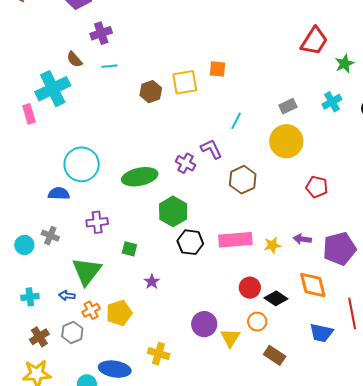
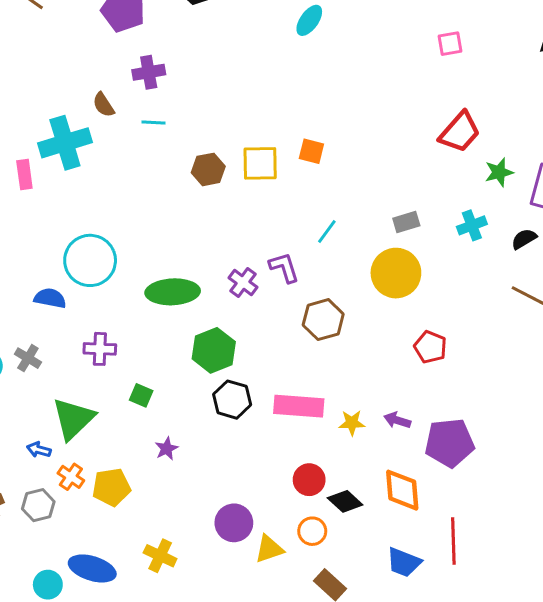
orange cross: (91, 310) -> (71, 477), turned -36
yellow triangle: (230, 338) -> (269, 549), turned 30

